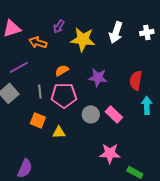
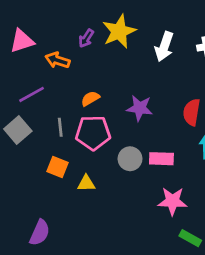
yellow star: (83, 39) -> (119, 31), moved, turned -30
pink rectangle: (114, 114) -> (161, 159), turned -42
pink star: (110, 153) -> (172, 201), moved

